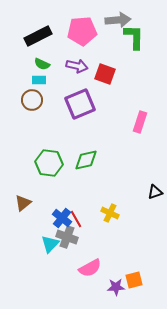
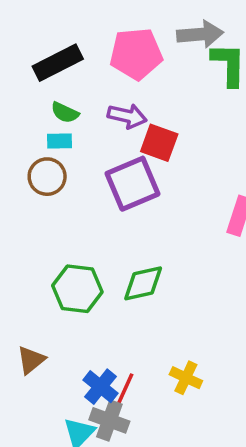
red square: (105, 74) -> (159, 143), moved
red line: (76, 219) -> (125, 388), turned 54

